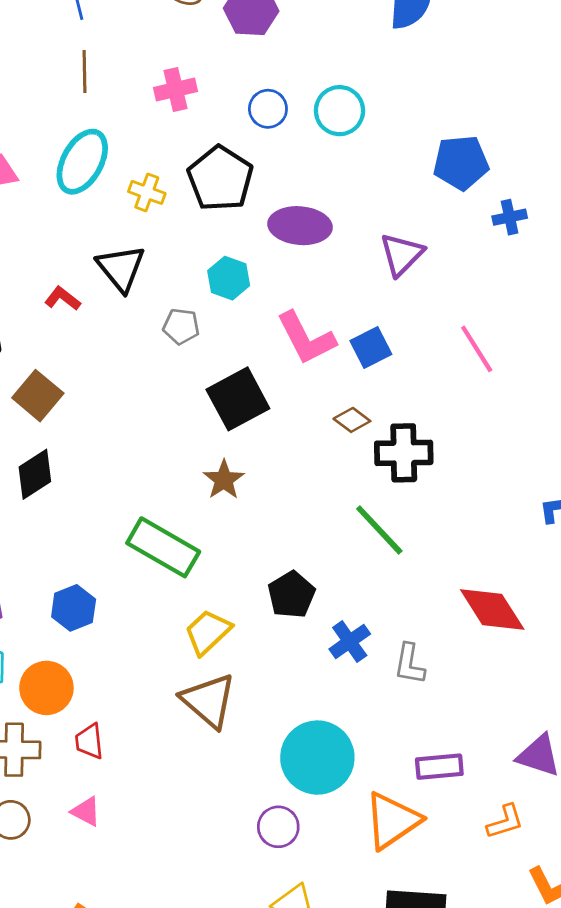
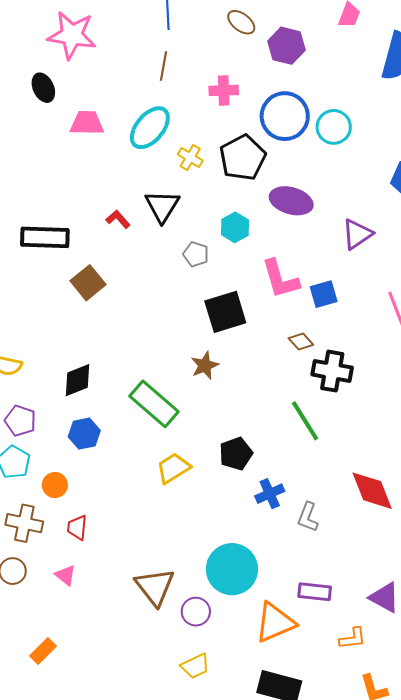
blue circle: (268, 109) -> (285, 116), size x1.8
black diamond: (35, 474) -> (77, 380), moved
orange circle: (46, 688) -> (55, 485), size x0.7
brown triangle: (209, 701) -> (155, 587), moved

